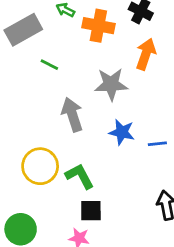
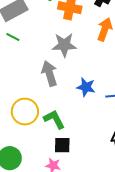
green line: (49, 65) -> (13, 37), moved
gray star: (111, 84) -> (64, 45), moved

